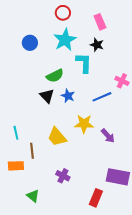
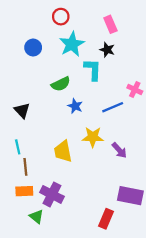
red circle: (63, 13) -> (61, 17), moved
black triangle: (47, 96) -> (22, 110), moved
yellow trapezoid: (57, 137) -> (63, 151), turned 30
brown line: (32, 151) -> (25, 167), moved
orange rectangle: (16, 166) -> (24, 191), moved
purple cross: (63, 176) -> (52, 194), moved, size x1.5

